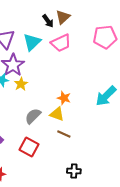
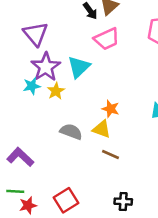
cyan triangle: (32, 42) -> (79, 67), moved
gray semicircle: (33, 116) -> (71, 132), turned 66
red square: (29, 147) -> (66, 200), moved, turned 30

